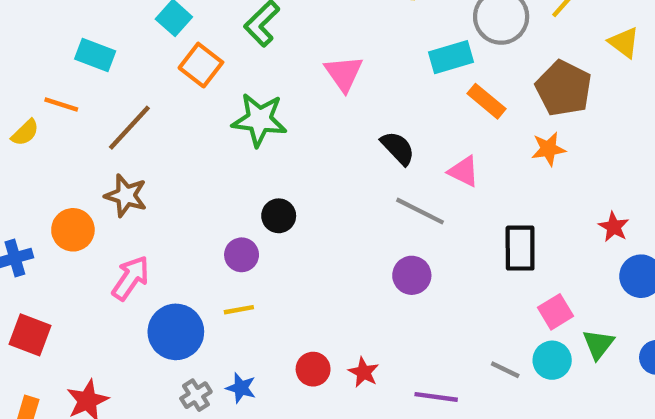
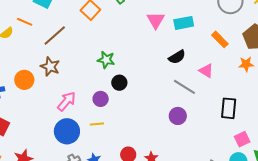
cyan rectangle: (451, 57) -> (184, 23), moved
green star: (259, 120) -> (106, 60), moved, size x0.7
black semicircle: (398, 148) -> (177, 57), turned 96
pink arrow: (131, 278) -> (67, 101), moved

